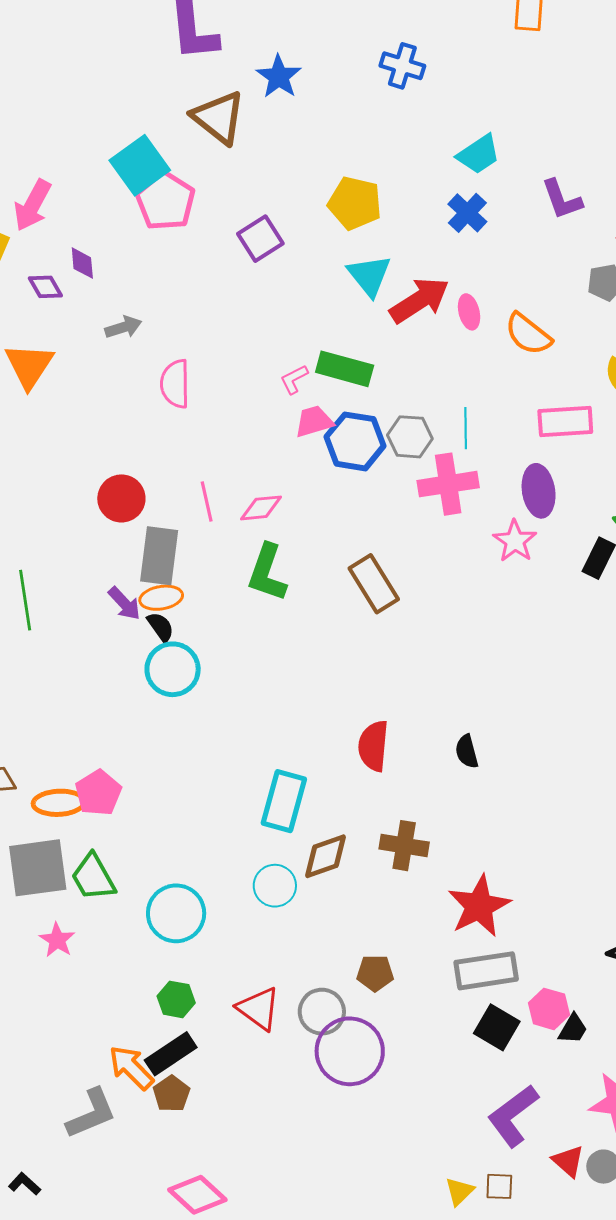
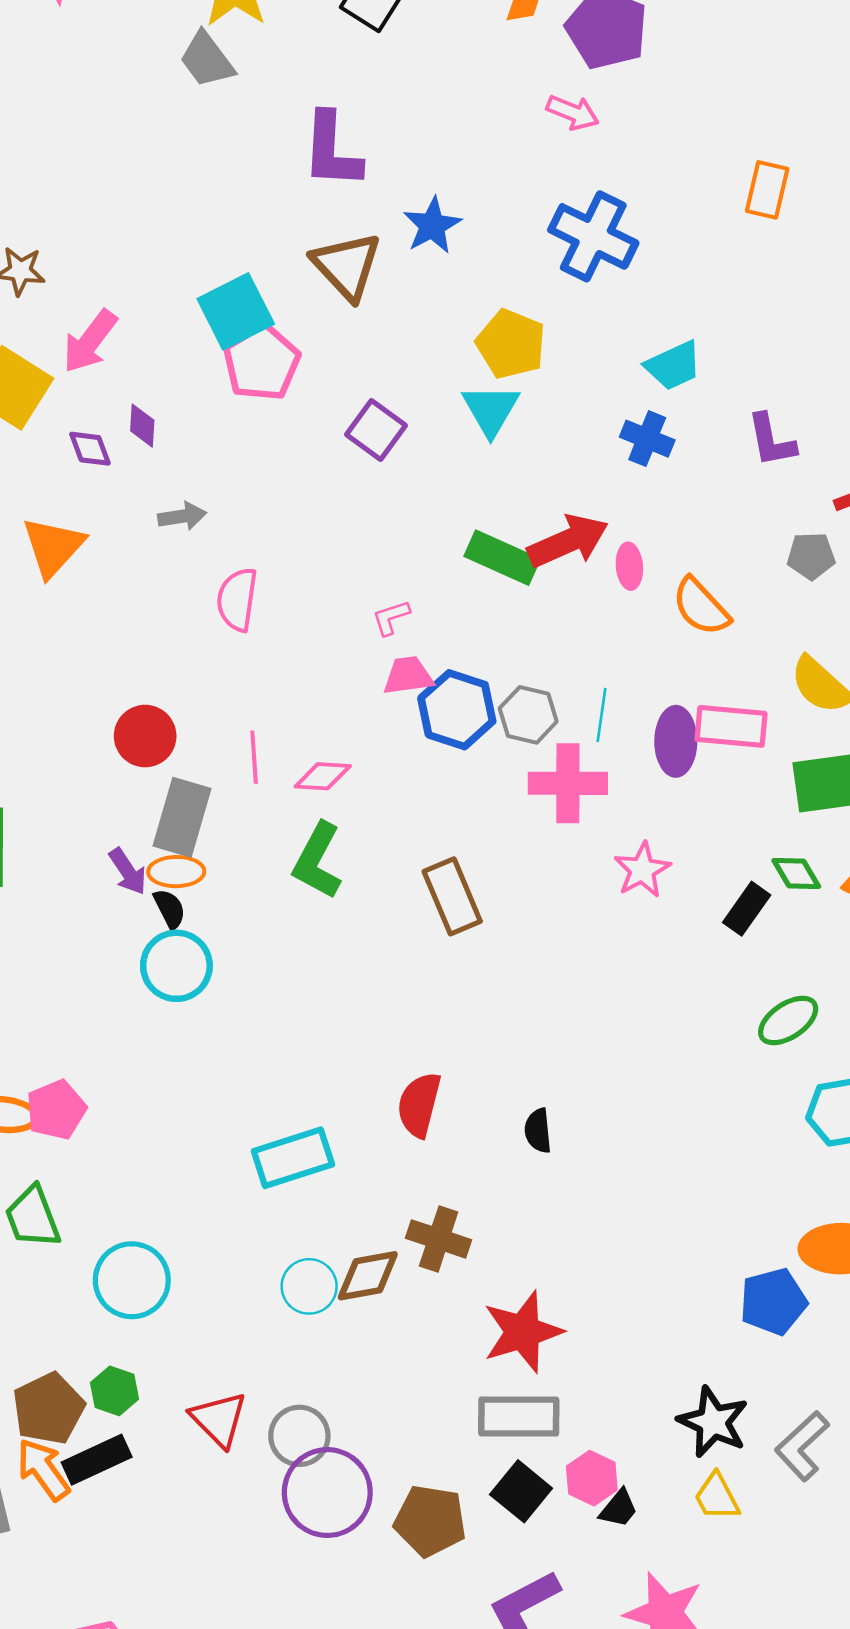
blue cross: (402, 66) -> (593, 236), size x1.5
yellow pentagon: (355, 203) -> (511, 344), moved
blue cross: (467, 213) -> (647, 439), turned -30
purple square: (260, 239) -> (376, 430), turned -30
cyan triangle: (369, 276) -> (491, 410), moved
green rectangle: (345, 369) -> (502, 558), moved
purple ellipse: (539, 491) -> (676, 741), moved
cyan rectangle: (284, 801) -> (293, 1158), turned 48
brown diamond: (326, 856) -> (368, 1276), moved
cyan circle: (275, 886) -> (309, 1286), moved
brown pentagon: (375, 973) -> (430, 1521), moved, size x1.5
brown pentagon: (172, 1094) -> (49, 1409), moved, size x1.5

